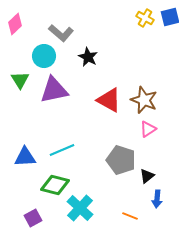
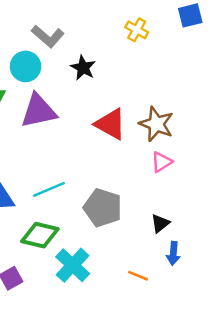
yellow cross: (145, 18) -> (137, 30), moved
gray pentagon: (121, 160) -> (103, 208), moved

